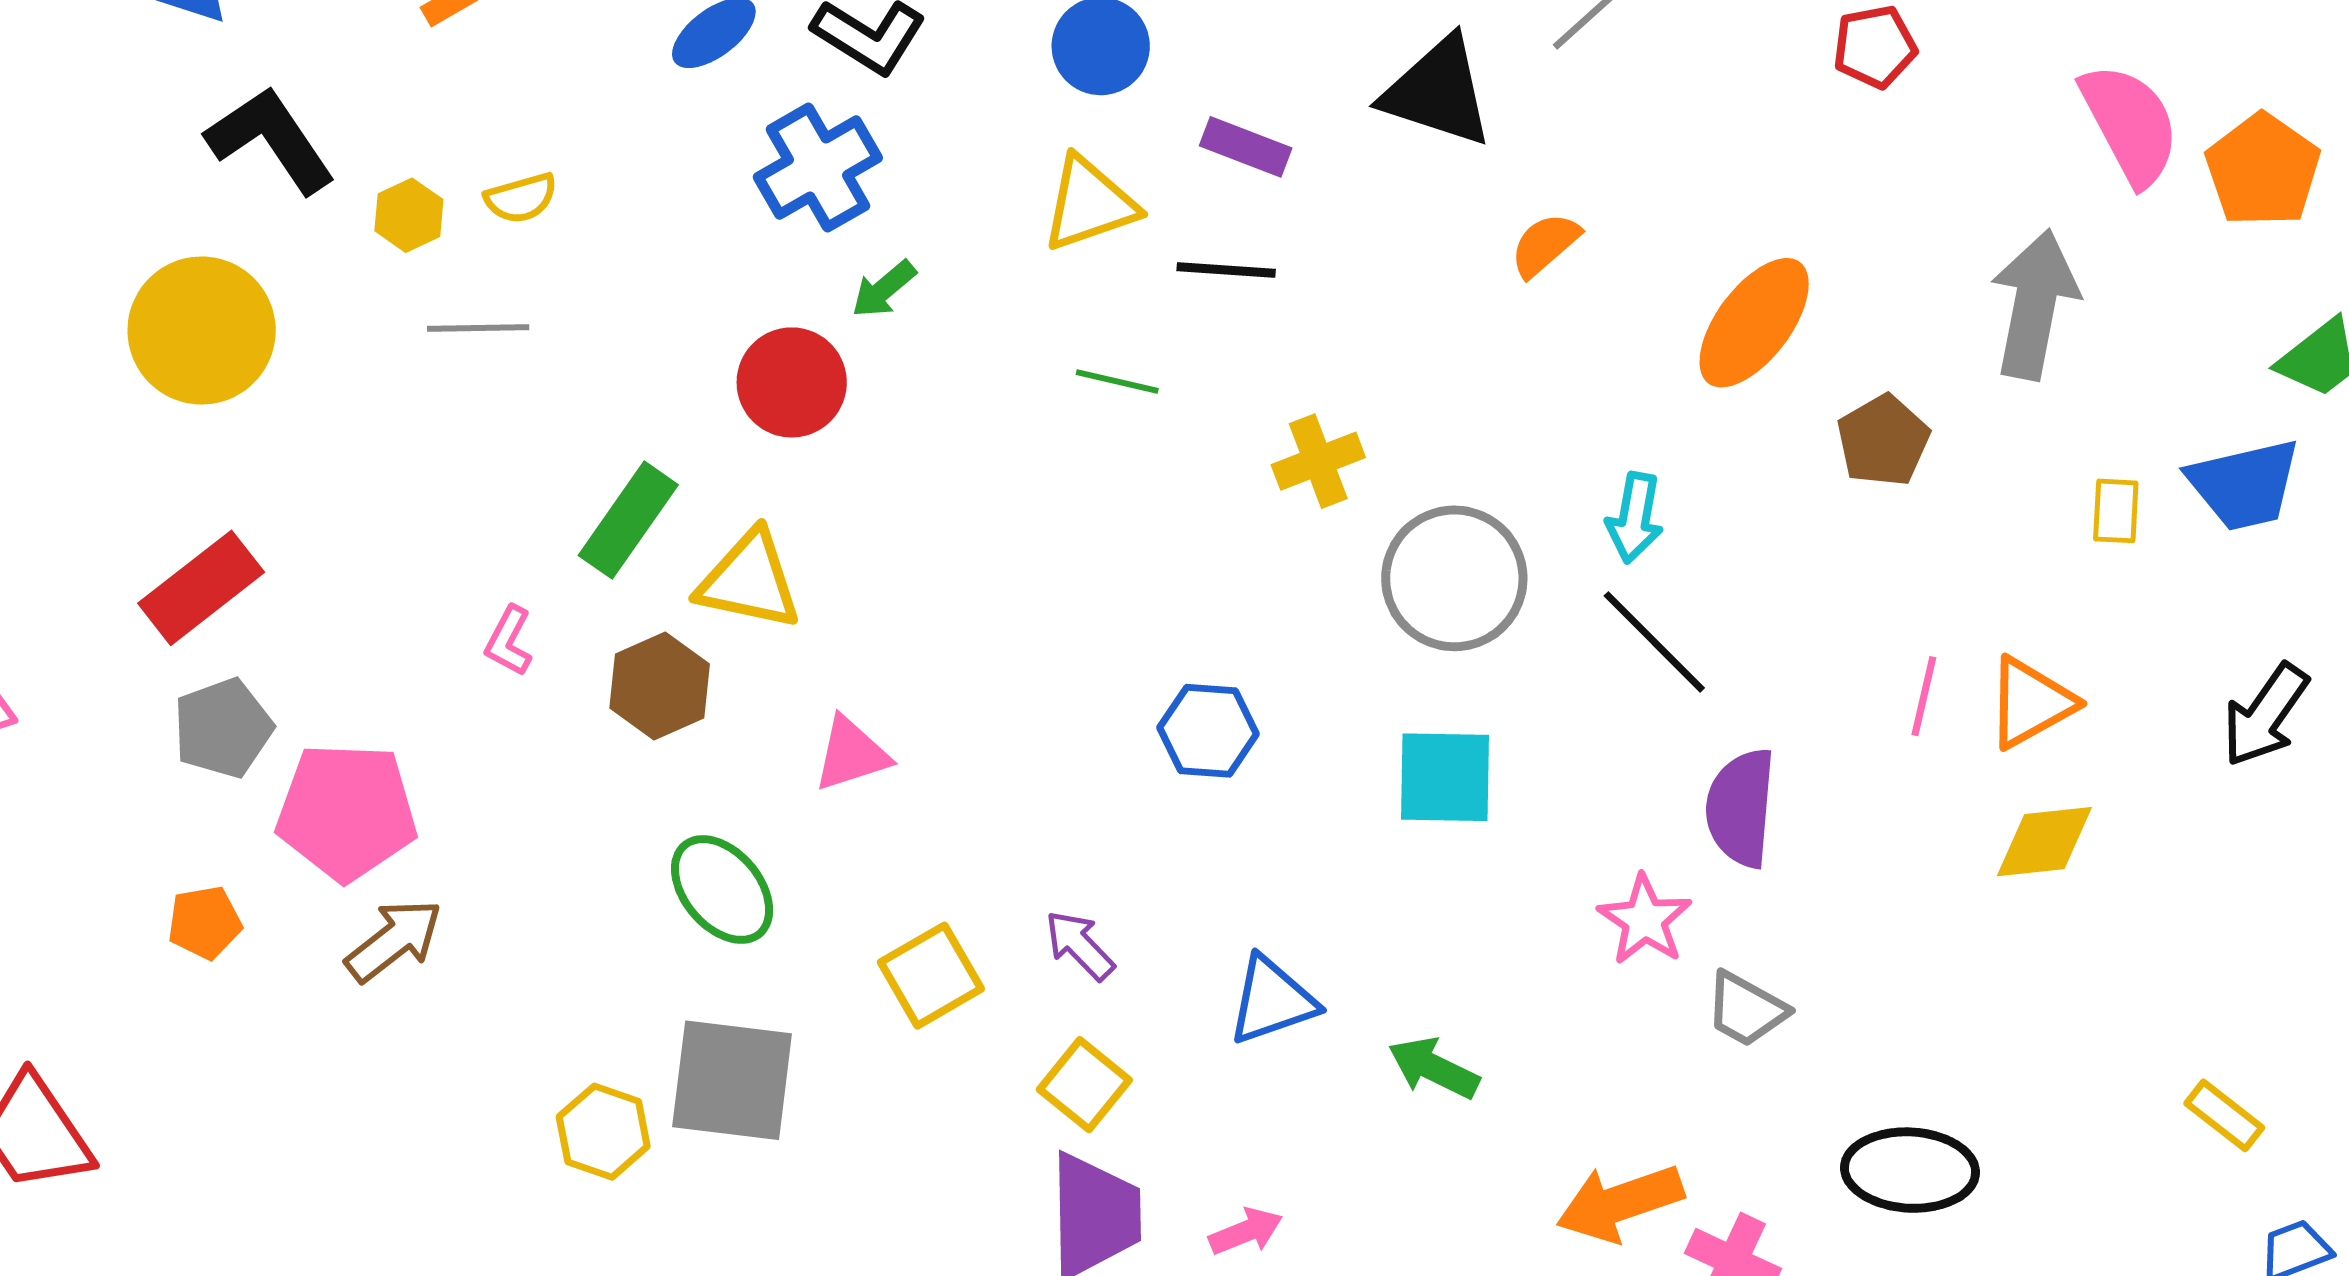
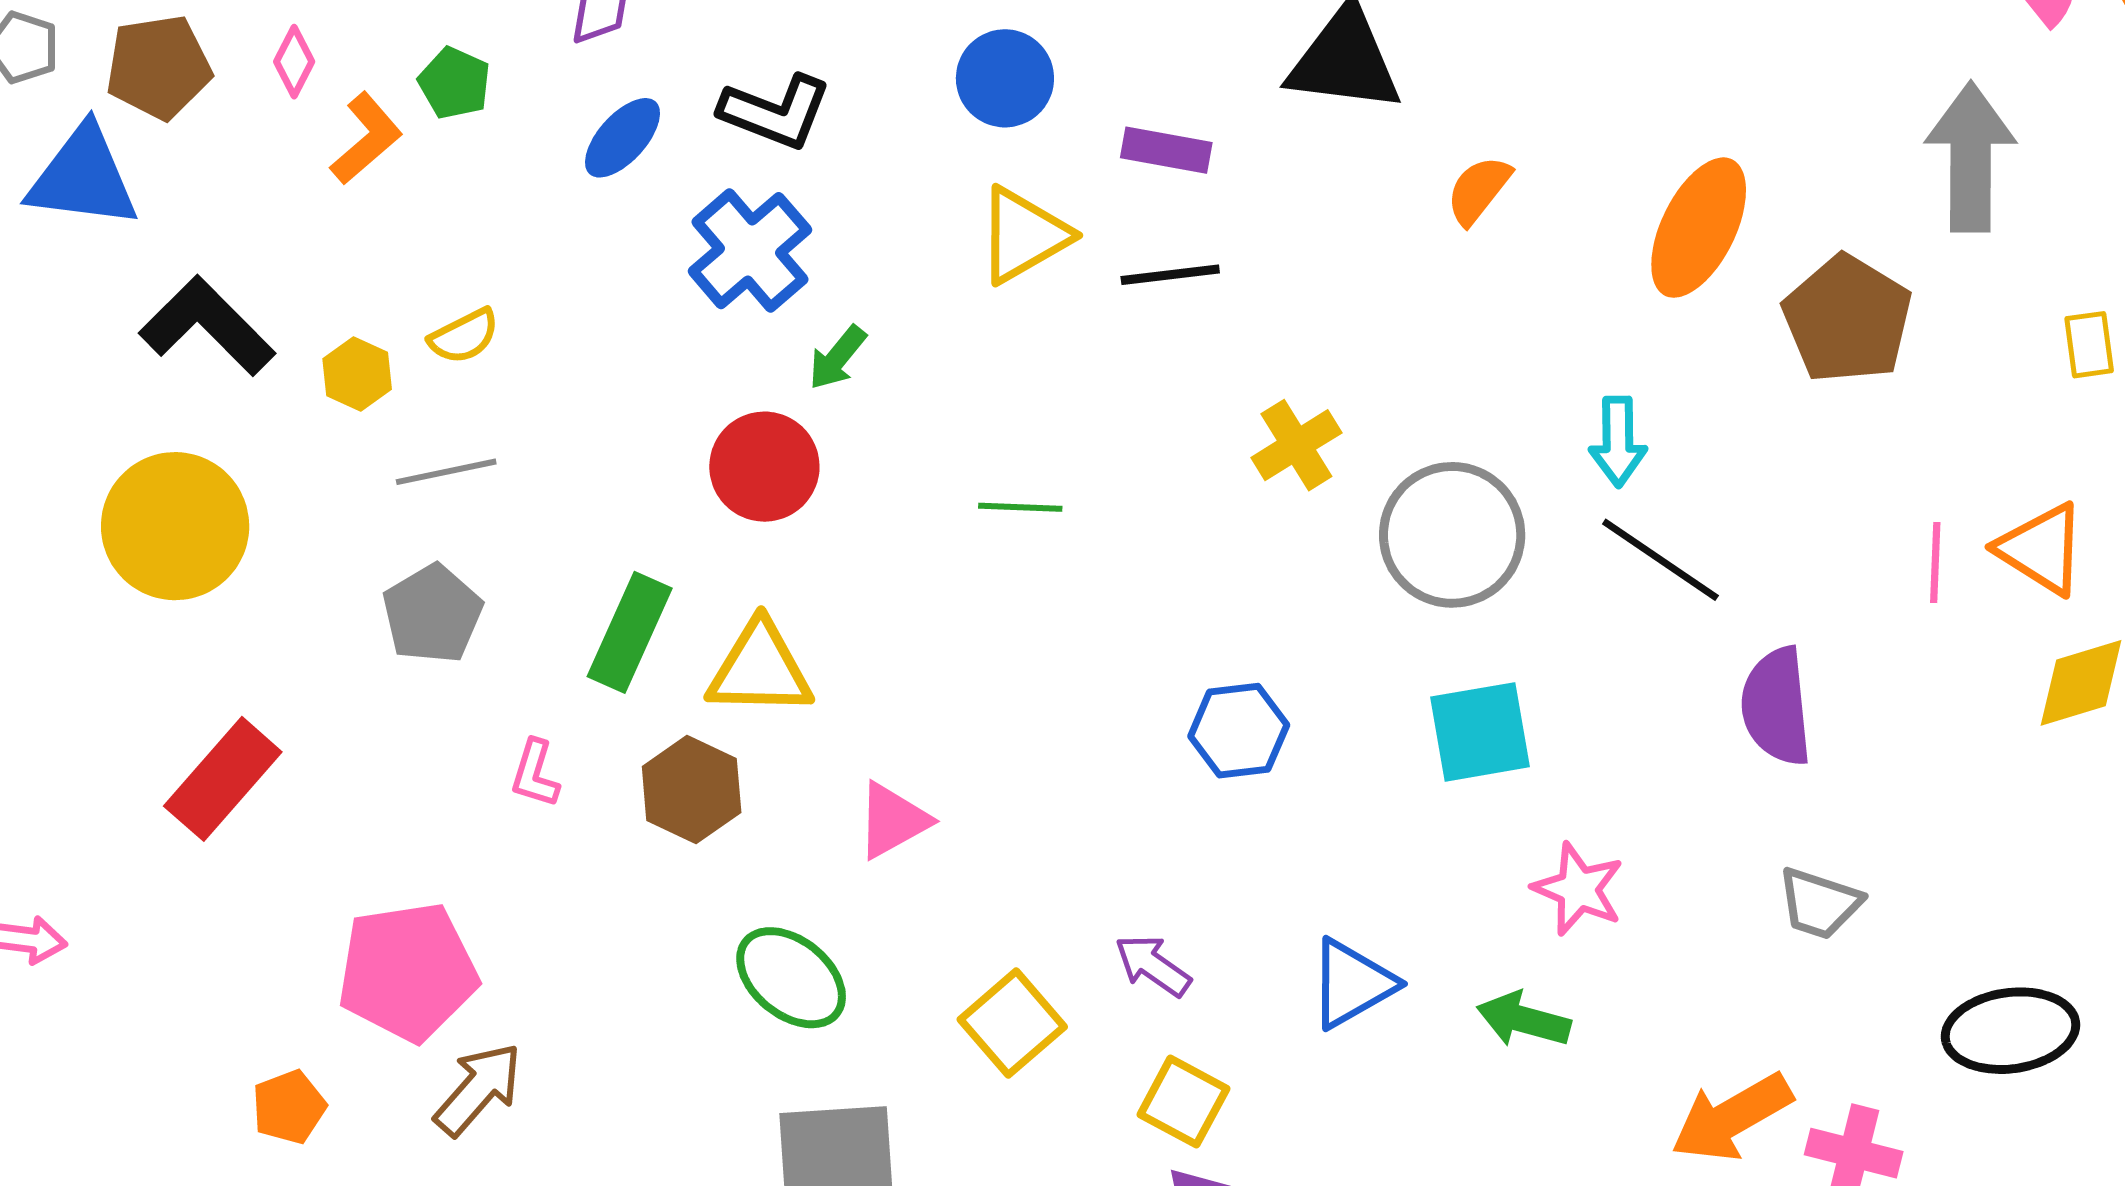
green line: (1117, 381) -> (1020, 507), moved
brown pentagon: (1883, 441) -> (1847, 319), size x1.4
orange triangle: (2031, 703) -> (2041, 549), turned -48
gray pentagon: (223, 728) -> (432, 614), moved
pink star: (1645, 920) -> (1578, 889), moved

